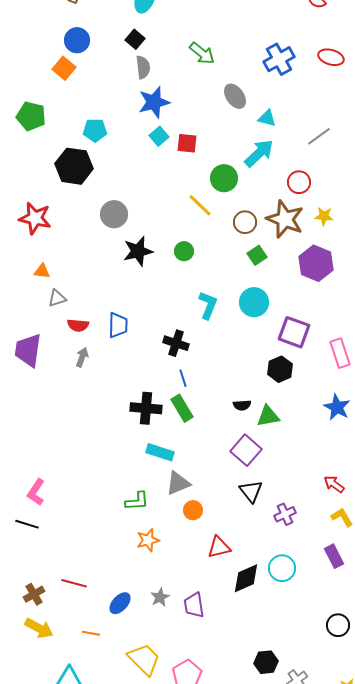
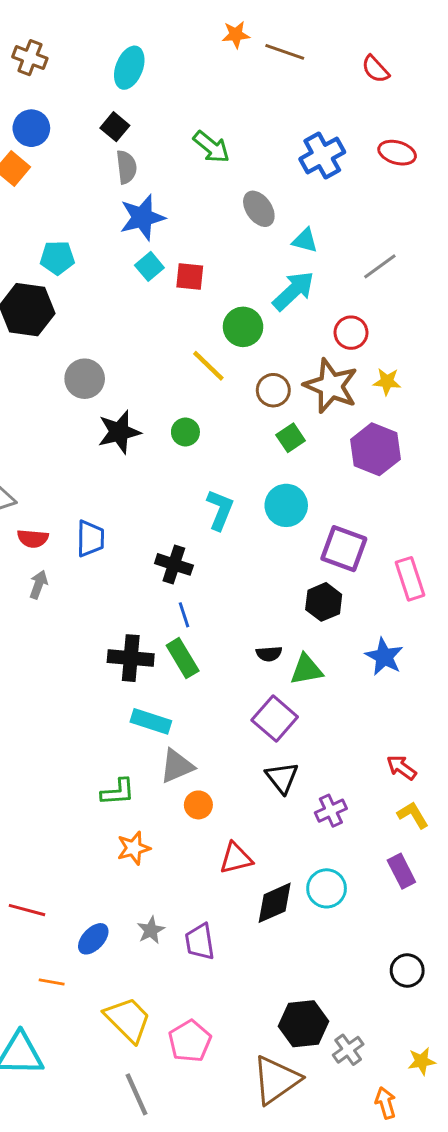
blue star: (337, 407) -> (384, 657), moved
black hexagon: (266, 662) -> (303, 1024), size x1.4

